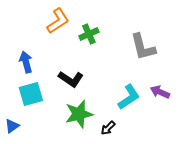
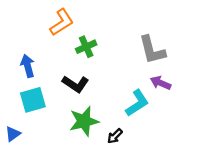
green cross: (89, 34) -> (86, 47), moved
purple arrow: (160, 92) -> (161, 83), moved

